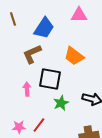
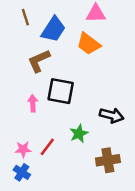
brown line: (13, 19) -> (25, 17), moved
orange trapezoid: (74, 56) -> (89, 44), moved
green star: (61, 103) -> (79, 134), moved

